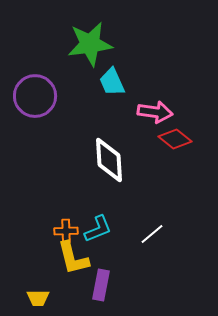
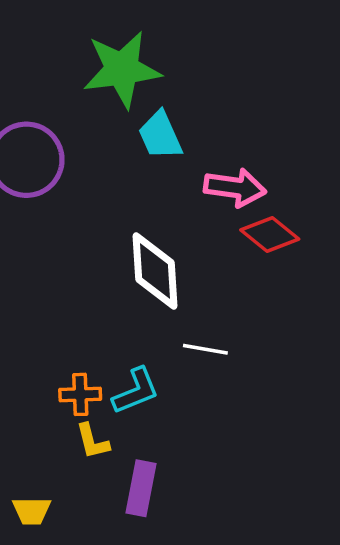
white line: (152, 234) -> (205, 349), moved, turned 50
yellow L-shape: (73, 258) -> (92, 441), size x0.6

